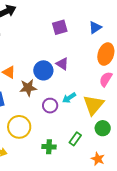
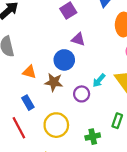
purple triangle: (62, 64) -> (78, 39), moved
brown star: (28, 88) -> (54, 82), turned 30

